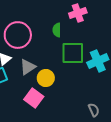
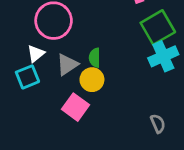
green semicircle: (57, 30) -> (95, 58), moved
green square: (73, 53) -> (158, 27), moved, turned -30

